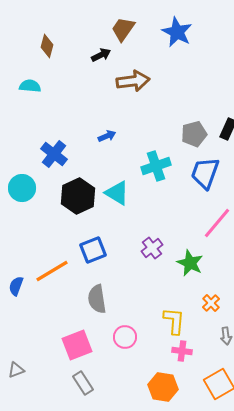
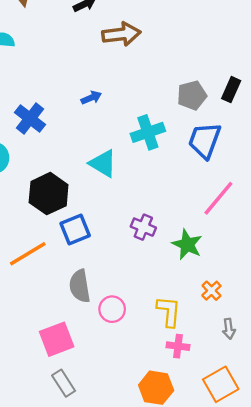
black hexagon: (78, 196) -> (49, 194), moved
purple cross: (152, 248) -> (143, 227), turned -30
pink circle: (125, 337) -> (112, 309), moved

